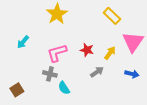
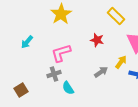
red star: (87, 50) -> (97, 40), moved
yellow arrow: (110, 53) -> (121, 62), moved
gray cross: (50, 74) -> (54, 74), turned -32

